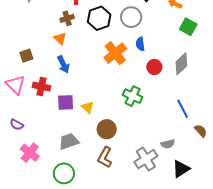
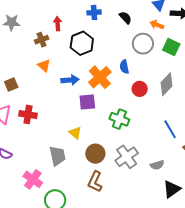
gray circle: (131, 17) -> (143, 44), moved
brown cross: (67, 18) -> (42, 40), moved
blue arrow: (63, 64) -> (70, 80), moved, turned -66
purple square: (66, 102) -> (87, 102), moved
gray trapezoid: (69, 141) -> (57, 156), moved, turned 100
pink cross: (30, 153) -> (33, 179), moved
gray cross: (146, 159) -> (127, 157), moved

